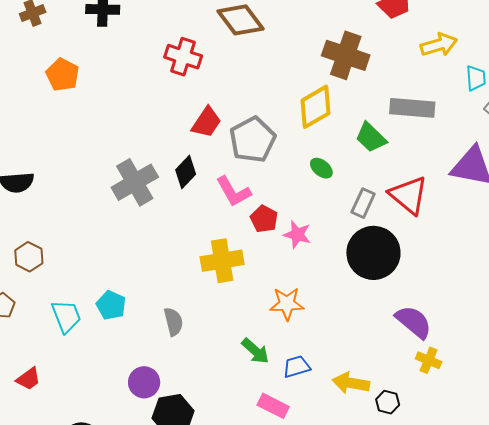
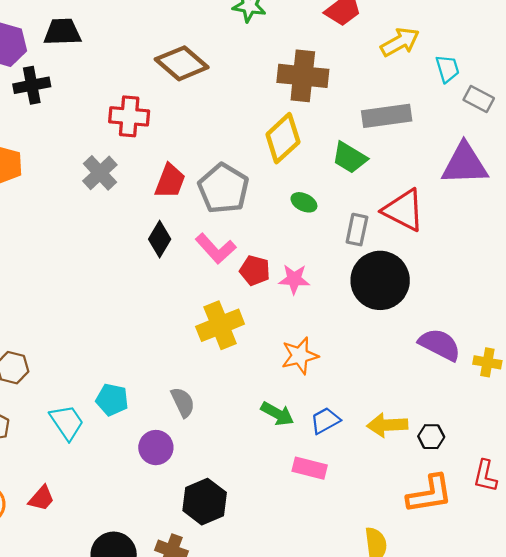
gray cross: (135, 182) -> (100, 173), moved, size x0.7
yellow cross: (429, 360) -> (487, 362), moved
purple circle: (144, 382) -> (156, 448), moved

